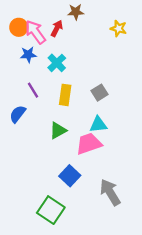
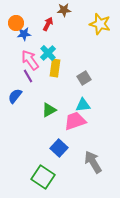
yellow star: (118, 28) -> (100, 24), size x1.5
pink arrow: (35, 32) -> (30, 60), moved
blue star: (28, 55) -> (24, 34), moved
yellow rectangle: (65, 95) -> (55, 68), moved

